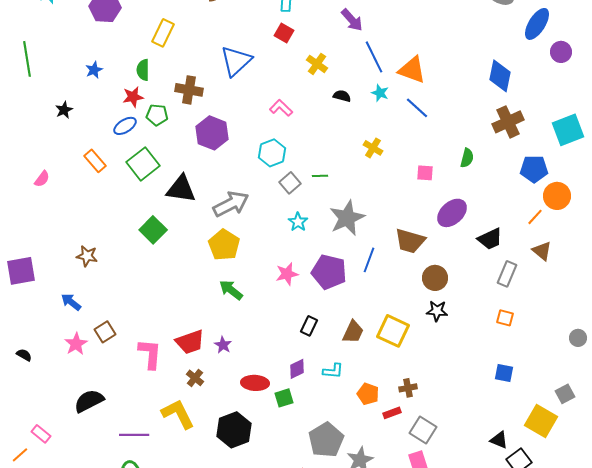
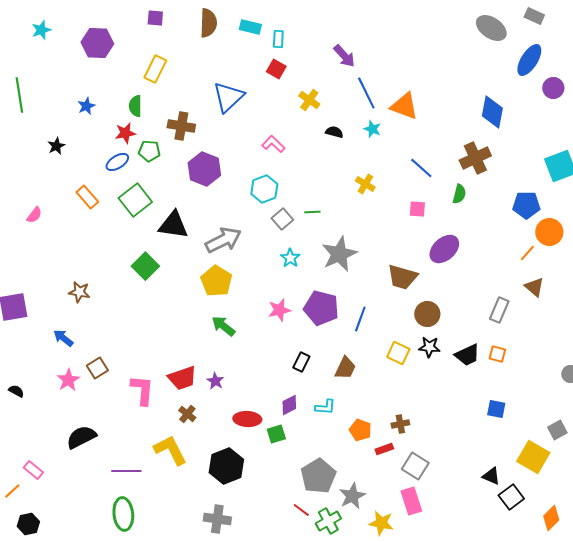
blue line: (417, 108) -> (421, 168), moved
brown cross: (508, 122) -> (475, 158), moved
black trapezoid: (490, 239) -> (467, 355), moved
blue line: (369, 260) -> (360, 319), moved
yellow square: (393, 331) -> (398, 353), moved, size x0.7

